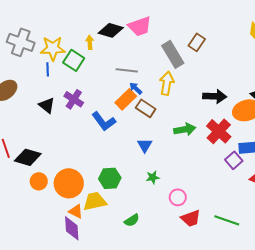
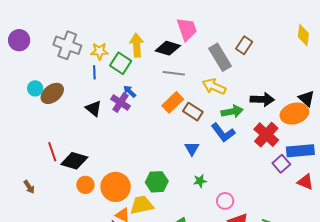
pink trapezoid: (140, 26) -> (187, 29), turned -90
black diamond: (111, 30) -> (168, 48), moved
yellow arrow: (90, 42) -> (137, 45), size x1.6
yellow star: (53, 48) -> (99, 51), size x0.7
yellow arrow: (167, 83) -> (214, 86), turned -75
blue arrow: (136, 88) -> (130, 91), moved
blue L-shape: (104, 121) -> (223, 133), moved
green arrow: (185, 129) -> (232, 112), moved

